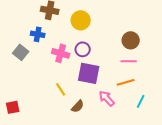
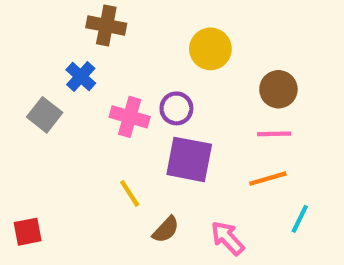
yellow circle: (81, 20) -> (210, 49), moved
blue cross: (38, 34) -> (81, 77), turned 32
pink arrow: (107, 98) -> (227, 238), moved

